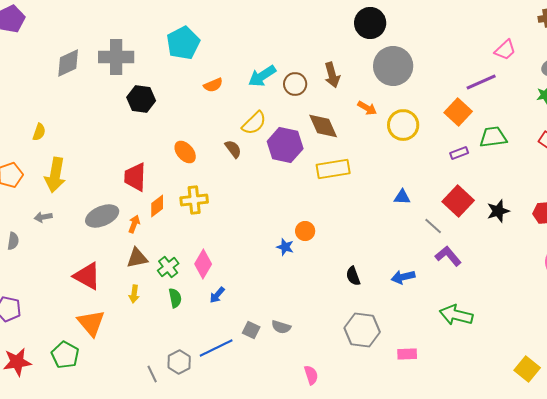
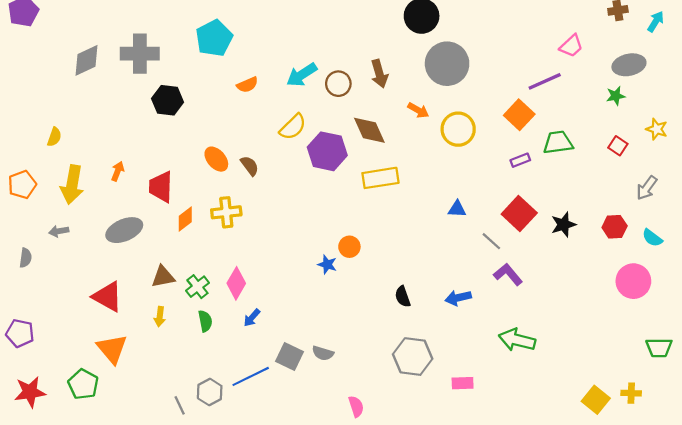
brown semicircle: (233, 149) -> (250, 166), moved
orange arrow: (134, 224) -> (118, 171), moved
gray square: (251, 330) -> (290, 357), size x1.4

